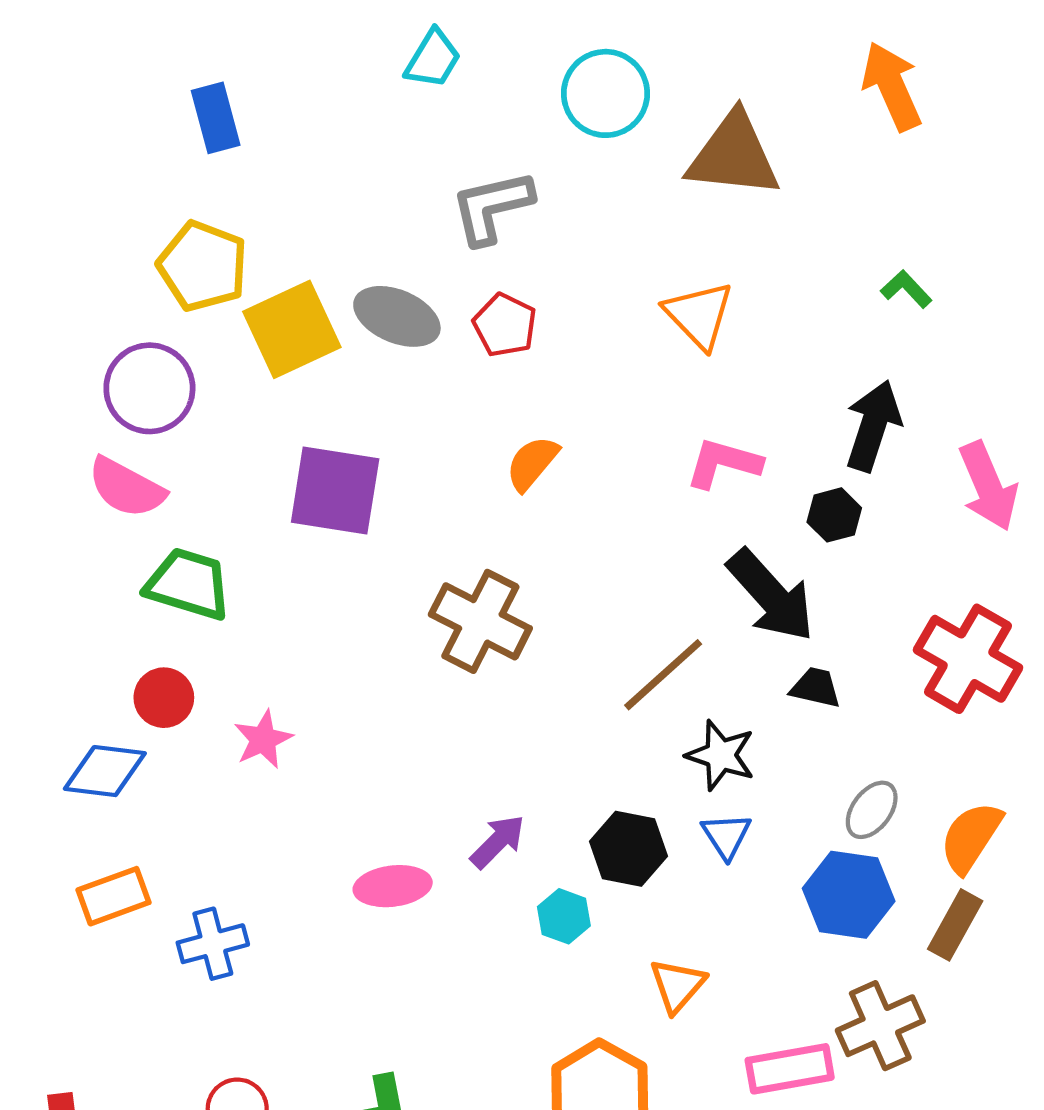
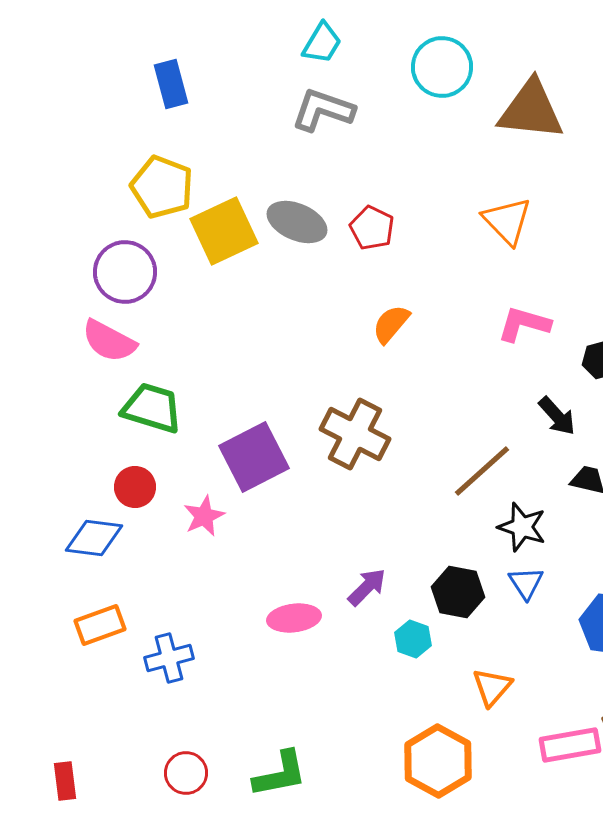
gray L-shape: (492, 207) -> (323, 110), moved, turned 32
purple square: (335, 490) -> (254, 457), moved, turned -36
black arrow: (771, 596) -> (557, 416), size x0.6

